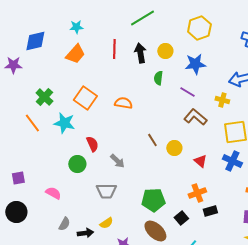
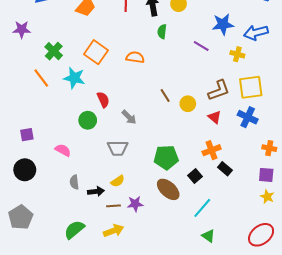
blue star: (195, 64) -> (223, 24), moved
purple star: (13, 65) -> (22, 29), moved
green semicircle: (158, 78) -> (162, 32), moved
brown L-shape: (195, 117) -> (219, 90), moved, turned 120
black rectangle: (210, 211) -> (225, 169), turned 56
gray semicircle: (64, 224) -> (74, 182), turned 144

